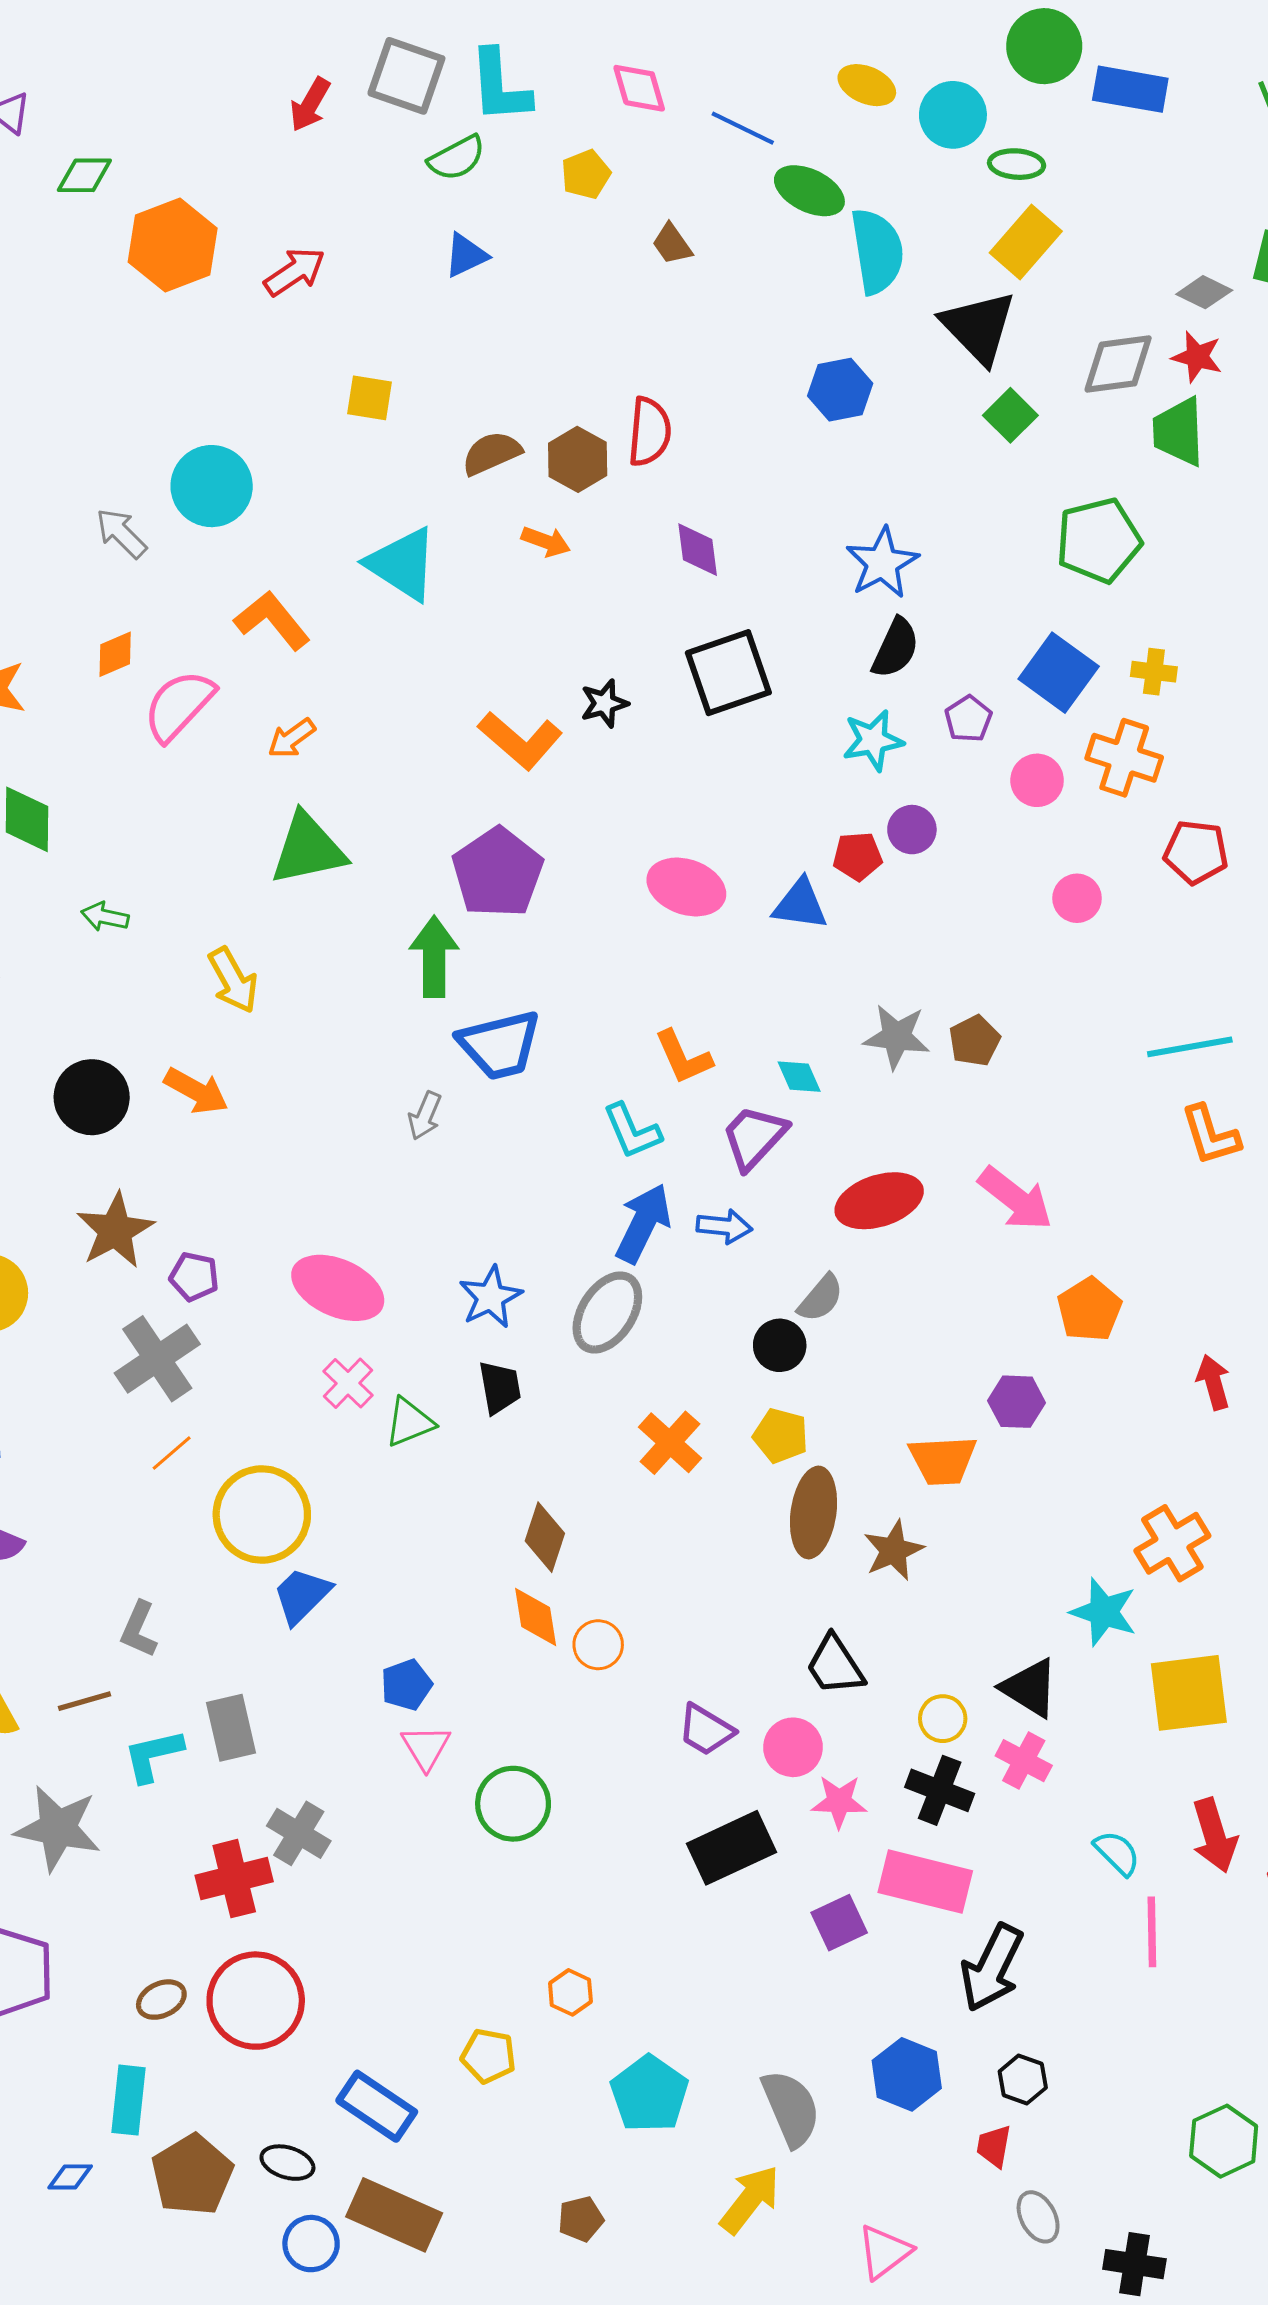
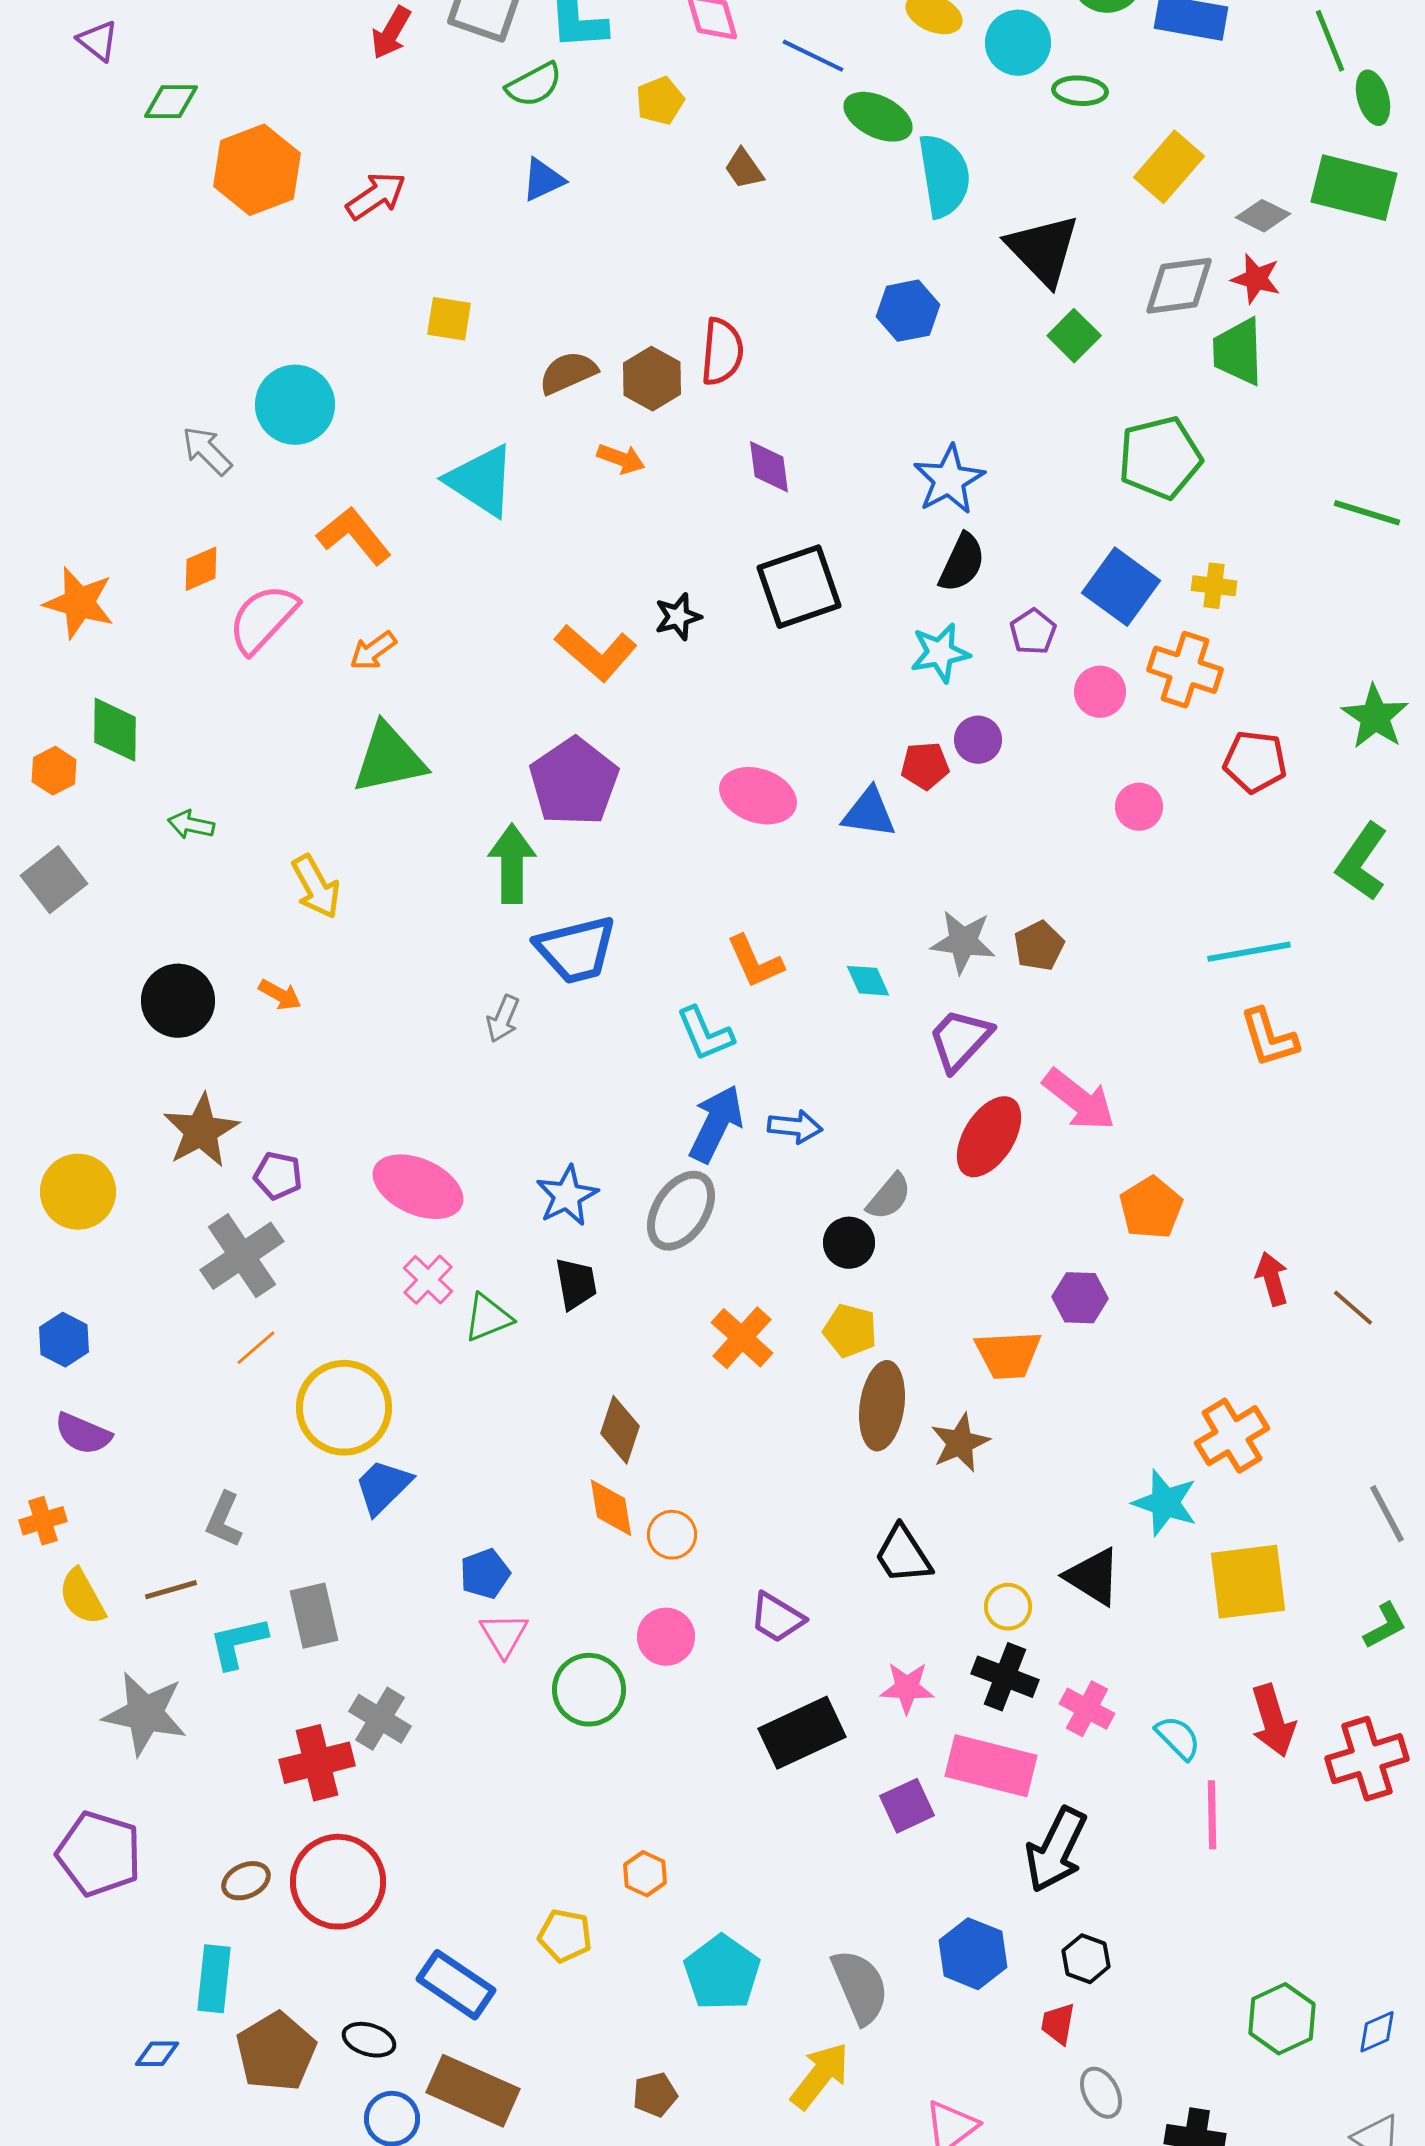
yellow rectangle: (1026, 242) -> (1169, 167), moved
orange arrow: (196, 1091) -> (280, 995), size x0.7
purple trapezoid: (754, 1137) -> (960, 1040), moved
red ellipse: (879, 1201) -> (989, 1137), moved, turned -40
pink circle: (793, 1747) -> (666, 1637), moved
pink cross: (1024, 1761) -> (1087, 1709), moved

